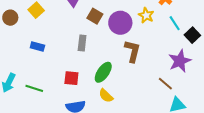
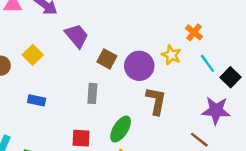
purple star: (180, 61) -> (216, 110), turned 30

